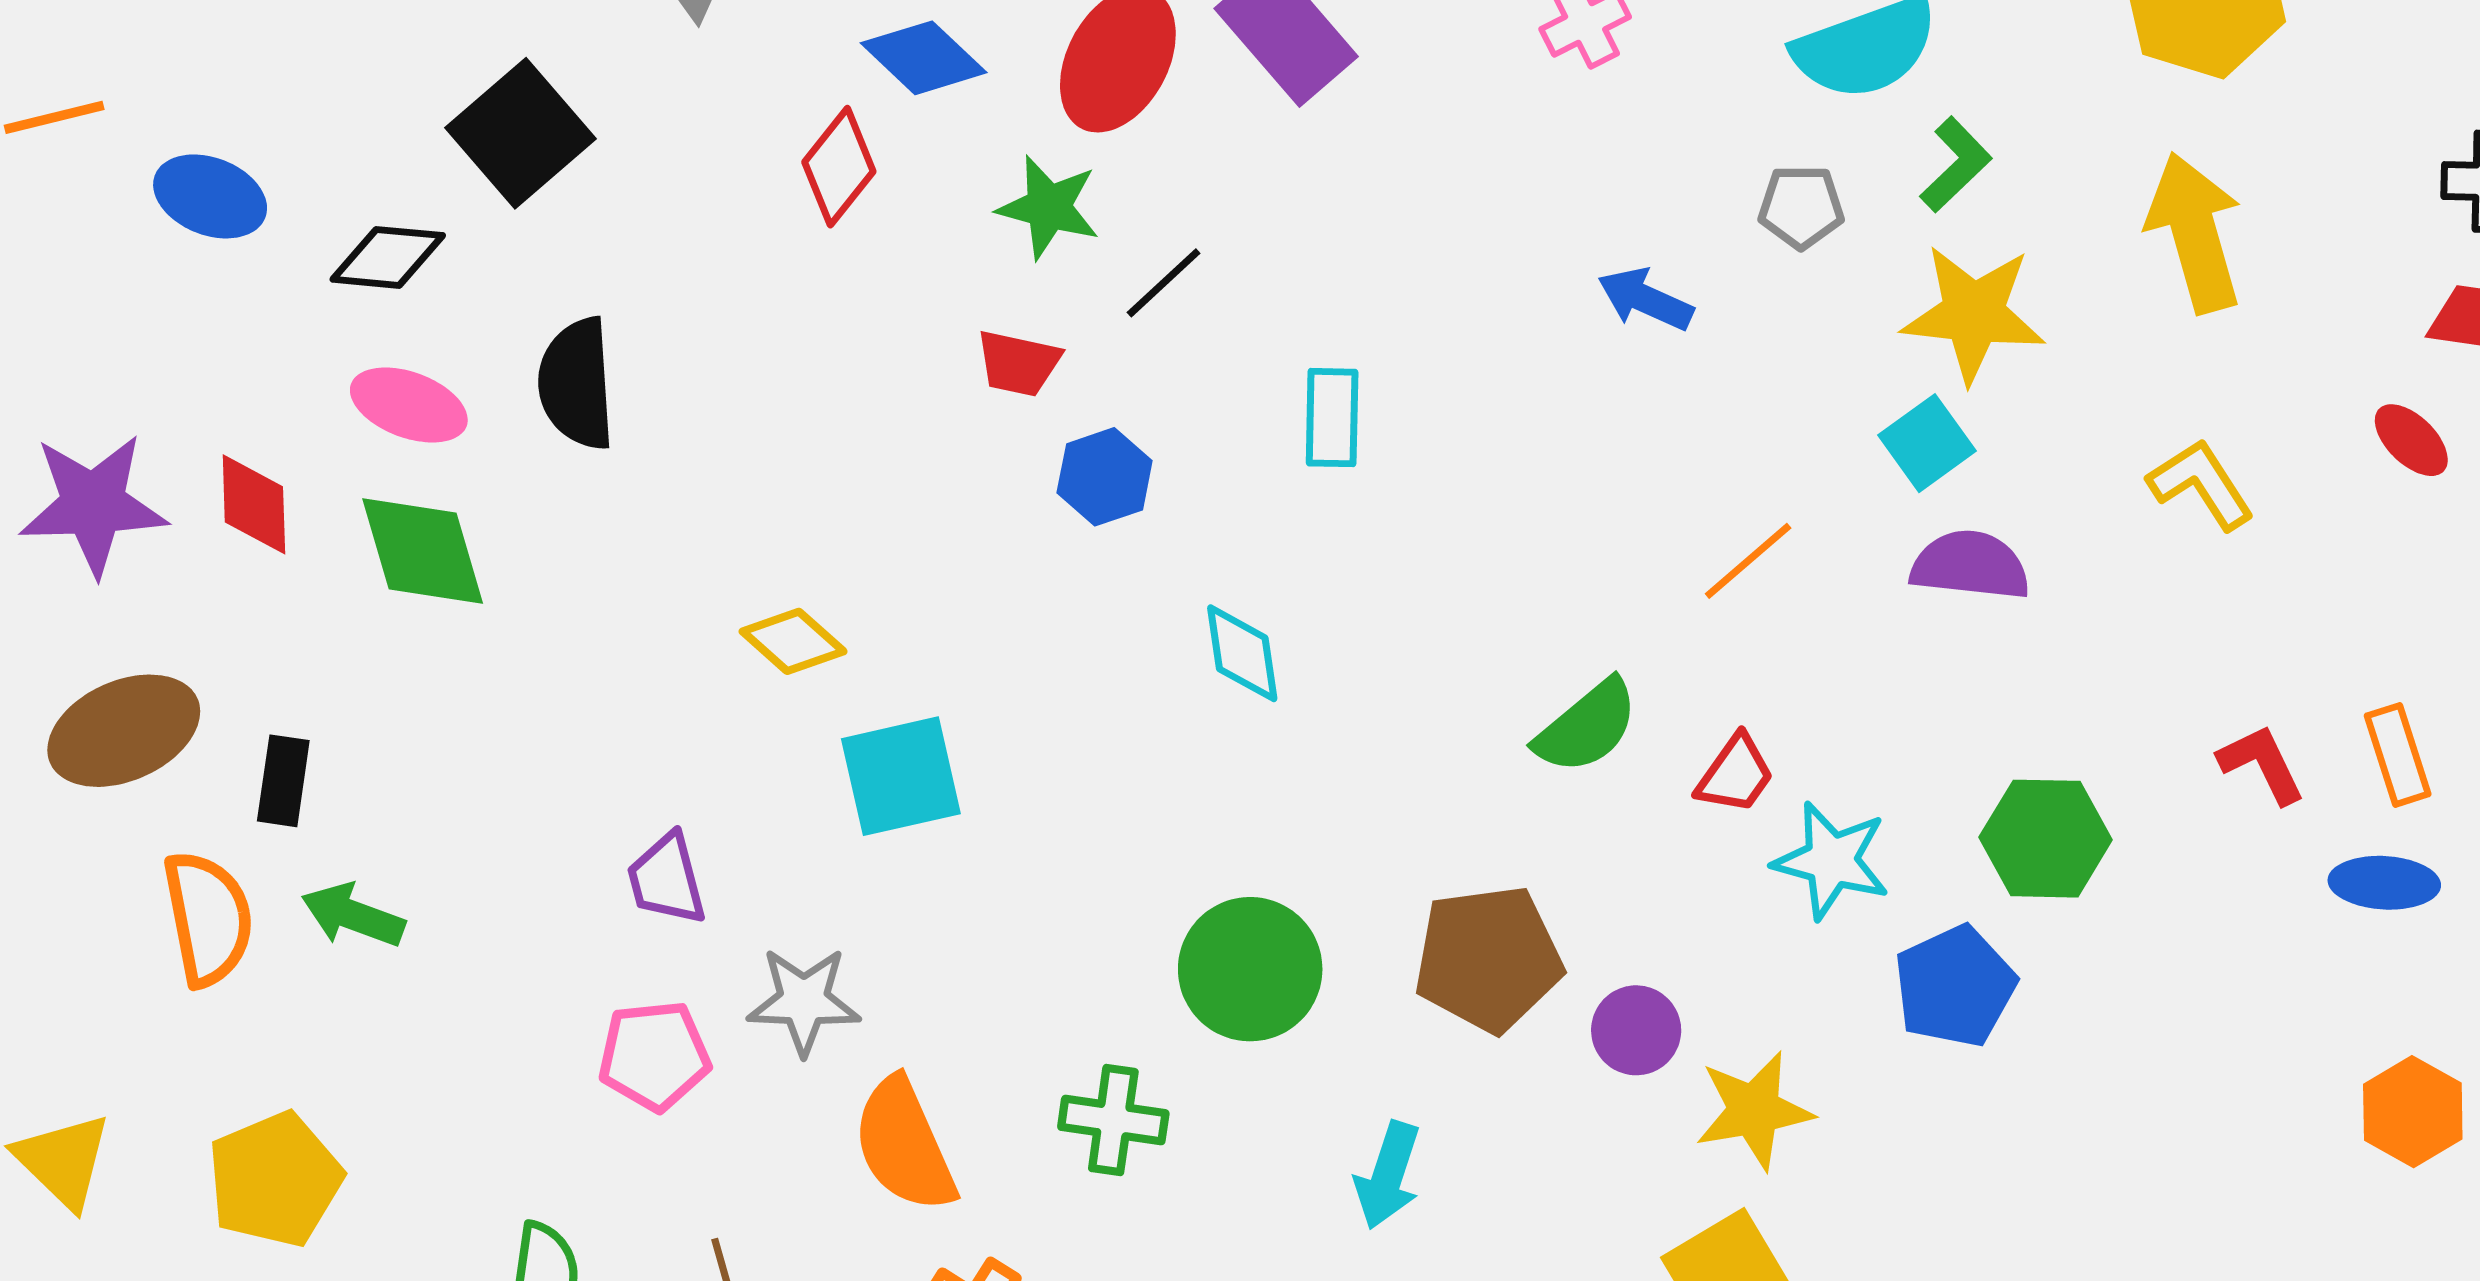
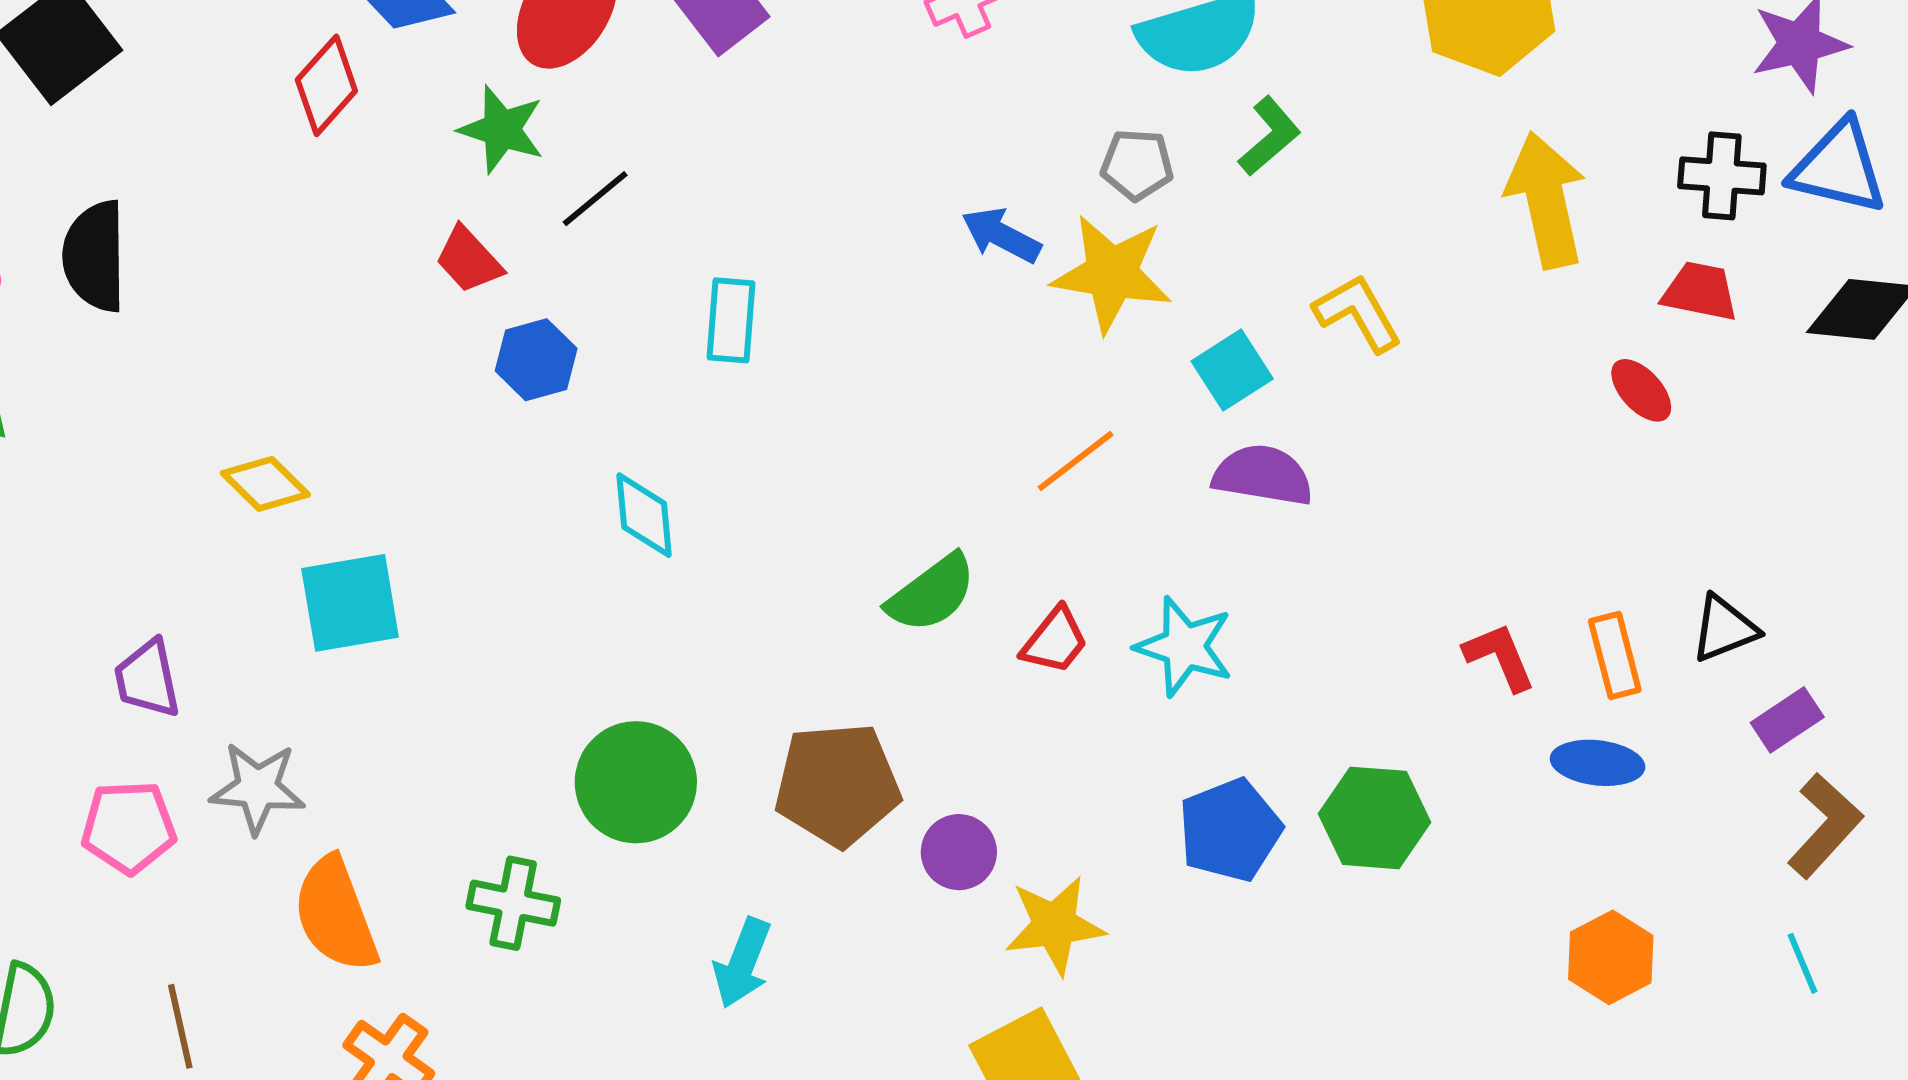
yellow arrow: (2195, 232) -> (1546, 200), moved
yellow star: (1973, 314) -> (1112, 273), moved
red trapezoid: (1018, 363) -> (469, 260), turned 32
yellow L-shape: (2201, 484) -> (1358, 313), moved
green hexagon: (2046, 839) -> (1375, 818), moved
cyan star: (1831, 861) -> (1184, 647), moved

